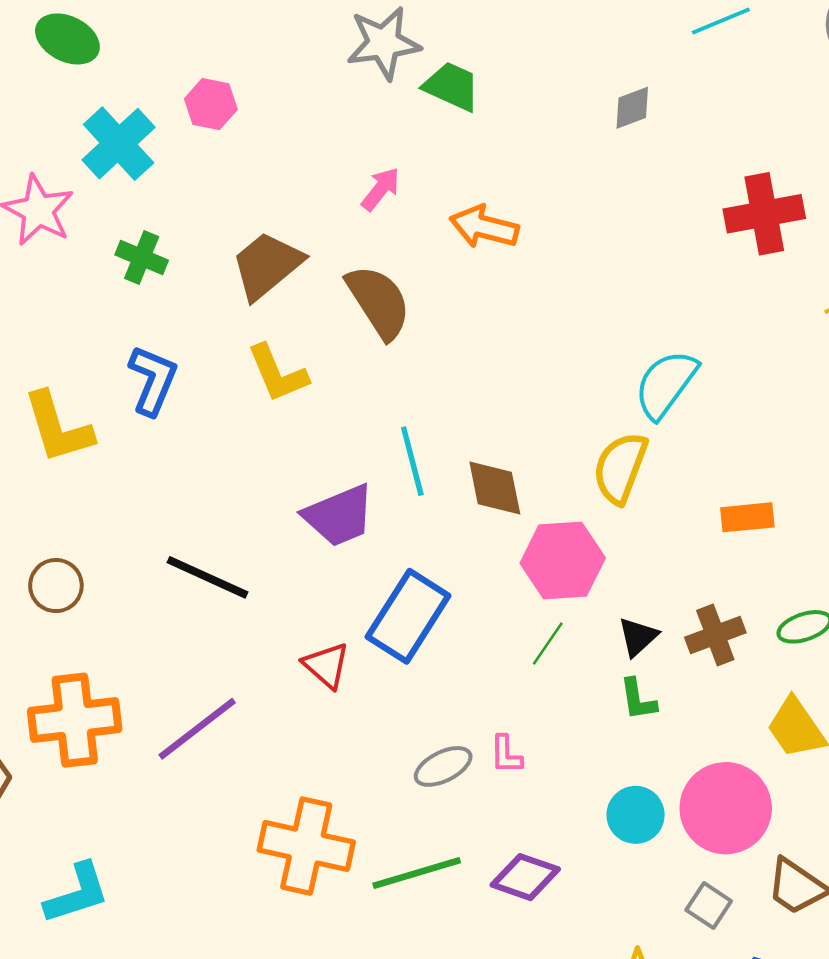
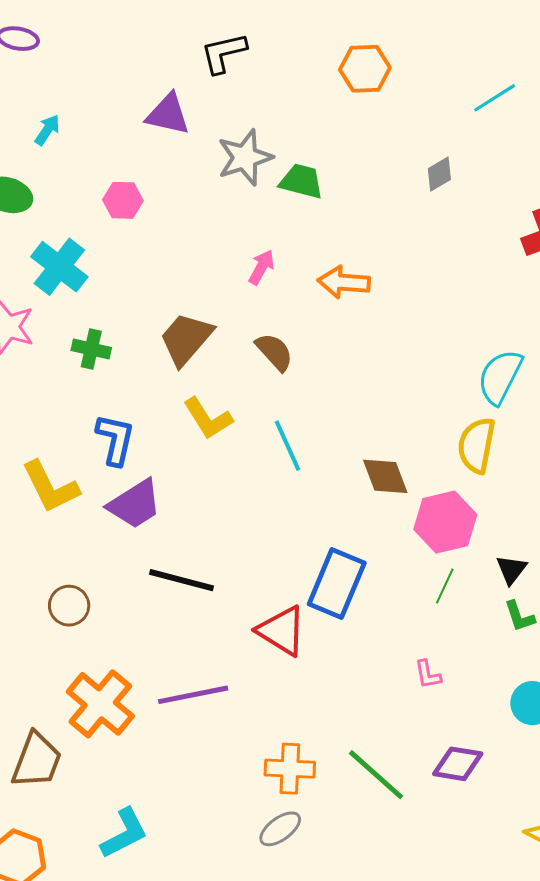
pink hexagon: (211, 104) -> (123, 200), moved
brown semicircle: (379, 302) -> (274, 352), size x0.7
cyan line: (412, 461) -> (288, 446), moved
purple trapezoid: (339, 516) -> (135, 504), moved
red triangle: (326, 665) -> (282, 631), size x1.4
orange cross: (75, 720) -> (100, 704), turned -34
purple line: (197, 729) -> (193, 695), turned 36
gray ellipse: (443, 766) -> (280, 829), moved
orange cross: (306, 846) -> (290, 769), size x0.7
green line: (417, 873) -> (376, 775), turned 68

